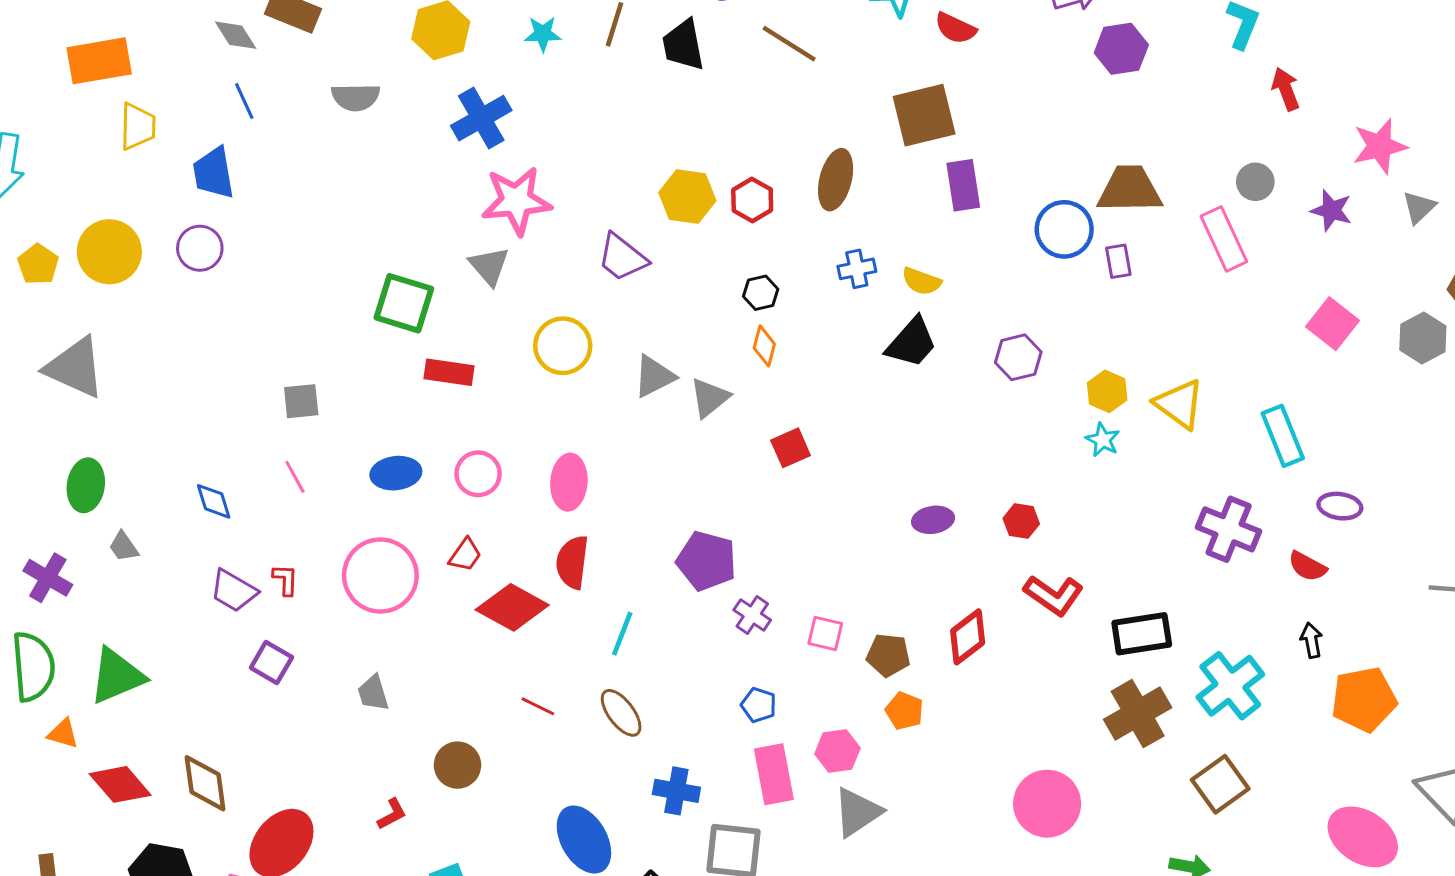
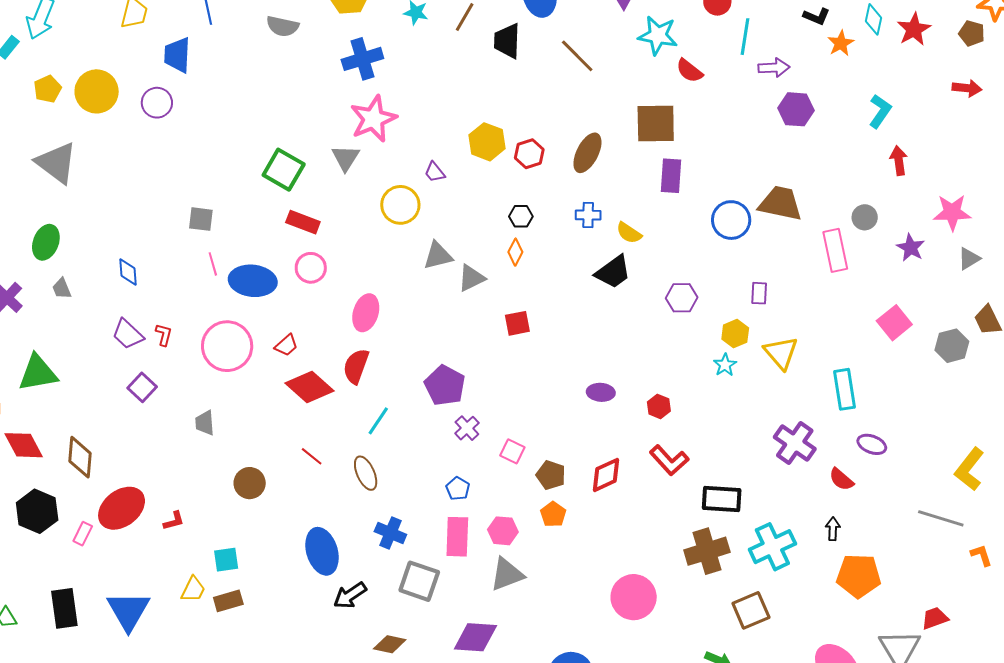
pink star: (516, 201) -> (373, 119), turned -30
purple trapezoid: (622, 257) -> (435, 172), size x0.6
purple rectangle: (1118, 261) -> (759, 293), moved
yellow circle: (563, 346) -> (400, 205), moved
blue ellipse: (396, 473) -> (253, 281), size x1.4
pink circle: (478, 474) -> (311, 268), moved
pink line: (295, 477) -> (213, 264), moved
red L-shape: (392, 814) -> (174, 521), moved

